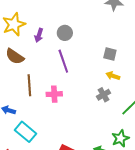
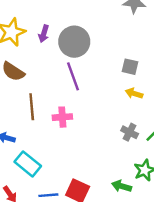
gray circle: (65, 33) -> (74, 42), size x1.6
purple arrow: (39, 35) -> (44, 34), moved
gray cross: (103, 95) -> (130, 132), moved, turned -32

